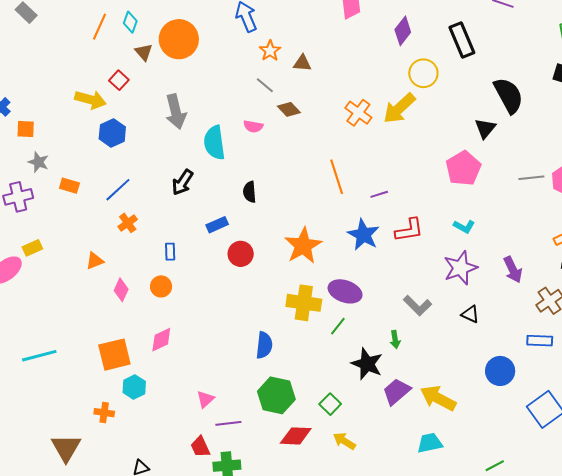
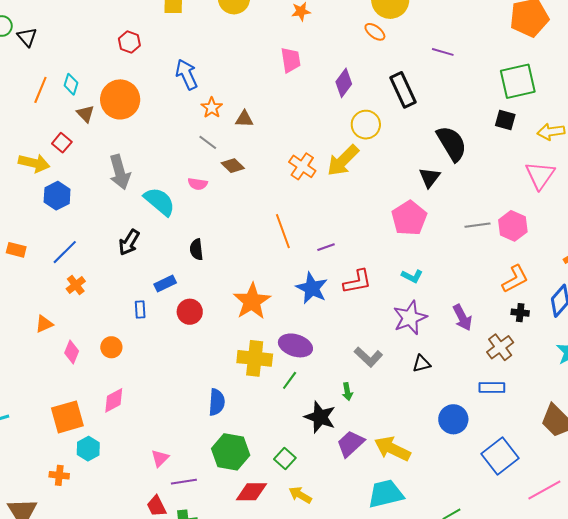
cyan semicircle: (214, 143) -> (159, 202), turned 140
blue rectangle: (170, 252) -> (140, 310), moved
black triangle: (470, 314) -> (422, 364), turned -36
cyan trapezoid: (430, 443) -> (386, 494), size x1.4

